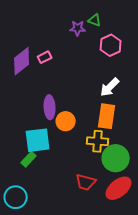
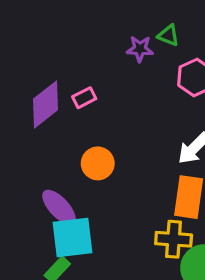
purple ellipse: (50, 107) -> (59, 207), moved, turned -40
orange circle: (66, 121) -> (98, 163), moved

